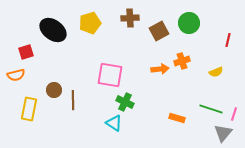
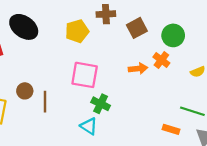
yellow pentagon: (90, 23) -> (77, 31), moved
green circle: (189, 23) -> (173, 35), moved
orange cross: (182, 61) -> (161, 60), turned -35
orange rectangle: (177, 118) -> (171, 129), moved

